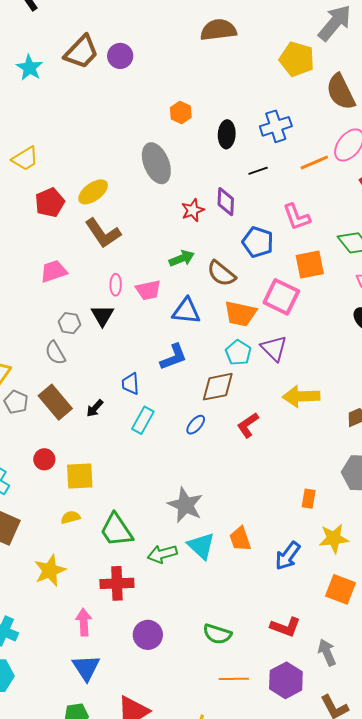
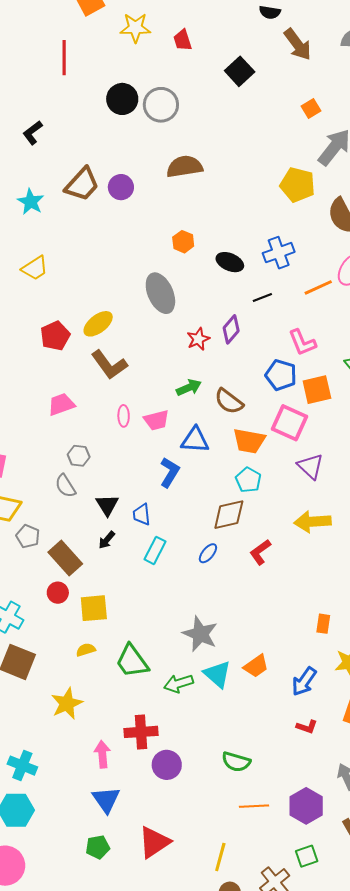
brown semicircle: (218, 30) -> (185, 167), moved
black ellipse: (227, 134) -> (230, 262), turned -68
yellow trapezoid: (25, 159) -> (35, 268), moved
purple diamond: (226, 202) -> (231, 329), turned 40
blue pentagon: (258, 242) -> (281, 375), moved
black triangle: (102, 315) -> (107, 505), moved
purple triangle: (274, 348) -> (310, 466), moved
blue L-shape: (174, 357) -> (170, 472), moved, turned -36
brown rectangle: (55, 402) -> (65, 558), moved
orange trapezoid: (240, 539) -> (256, 666), turned -104
red cross: (117, 583) -> (141, 732), moved
red L-shape: (285, 627) -> (307, 727), moved, size x0.7

